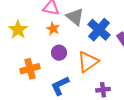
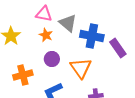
blue cross: (99, 30) -> (92, 36), turned -30
orange triangle: (88, 62) -> (81, 68), turned -30

